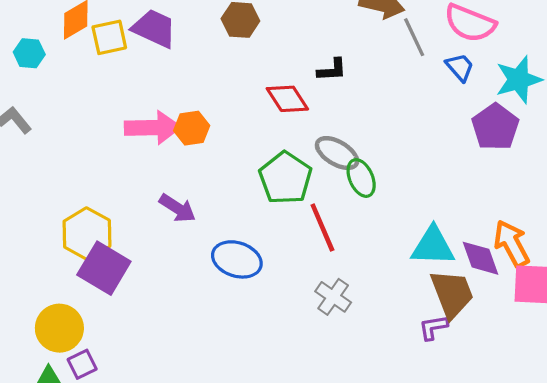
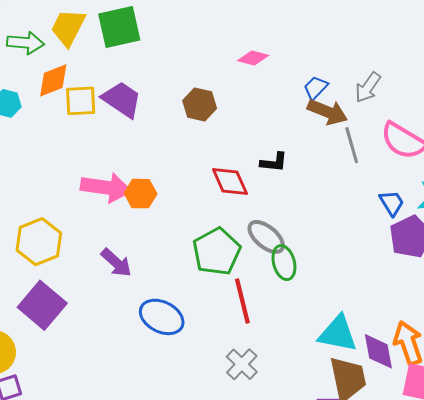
blue trapezoid: (460, 67) -> (392, 203), moved
yellow hexagon: (87, 234) -> (39, 242), moved

